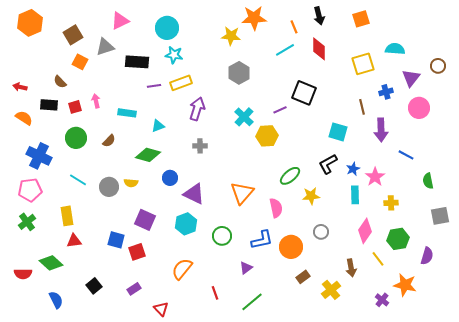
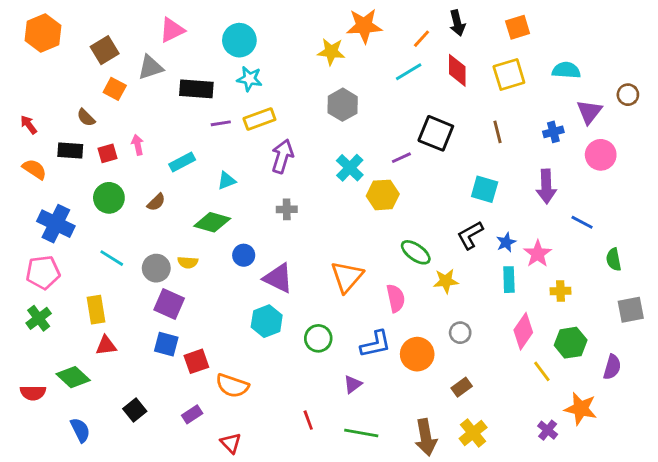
orange line: (294, 27) -> (421, 39), turned 64
yellow square: (363, 64) -> (509, 75), moved
red arrow: (20, 87) -> (29, 125), turned 40
brown line: (362, 107) -> (497, 132), moved
cyan rectangle: (127, 113) -> (182, 162), turned -36
green ellipse: (290, 176) -> (416, 252), turned 75
purple square: (145, 220) -> (169, 304), moved
brown arrow: (351, 268) -> (426, 437), moved, size x1.4
orange semicircle: (182, 269) -> (232, 386), moved, turned -110
brown rectangle: (303, 277) -> (462, 387), moved
yellow cross: (331, 290) -> (473, 433), moved
green line: (252, 302) -> (361, 433), turned 50

